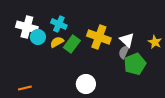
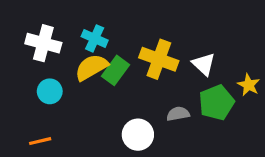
cyan circle: (38, 37) -> (50, 91), moved
yellow semicircle: (57, 42) -> (91, 67), size x1.5
yellow star: (155, 42) -> (249, 85), moved
gray semicircle: (124, 52) -> (178, 114), moved, turned 56

